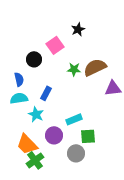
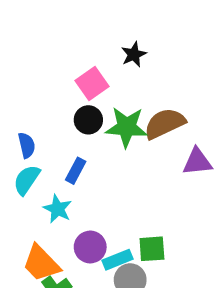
black circle: (34, 59) -> (88, 120), moved
green star: (74, 69) -> (127, 127), size x1.6
cyan semicircle: (19, 98) -> (27, 180), turned -48
cyan rectangle: (74, 119) -> (117, 260), moved

